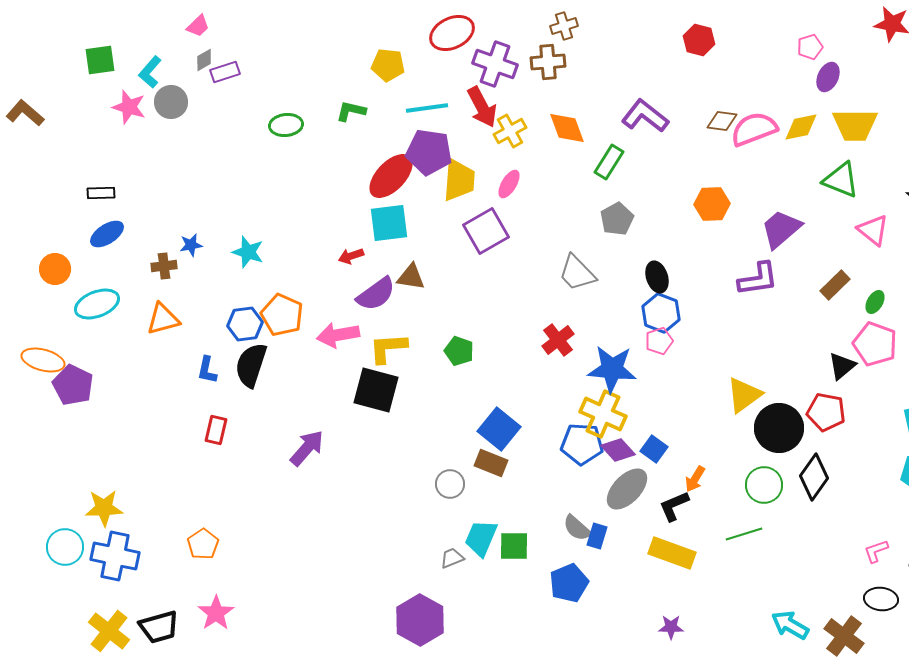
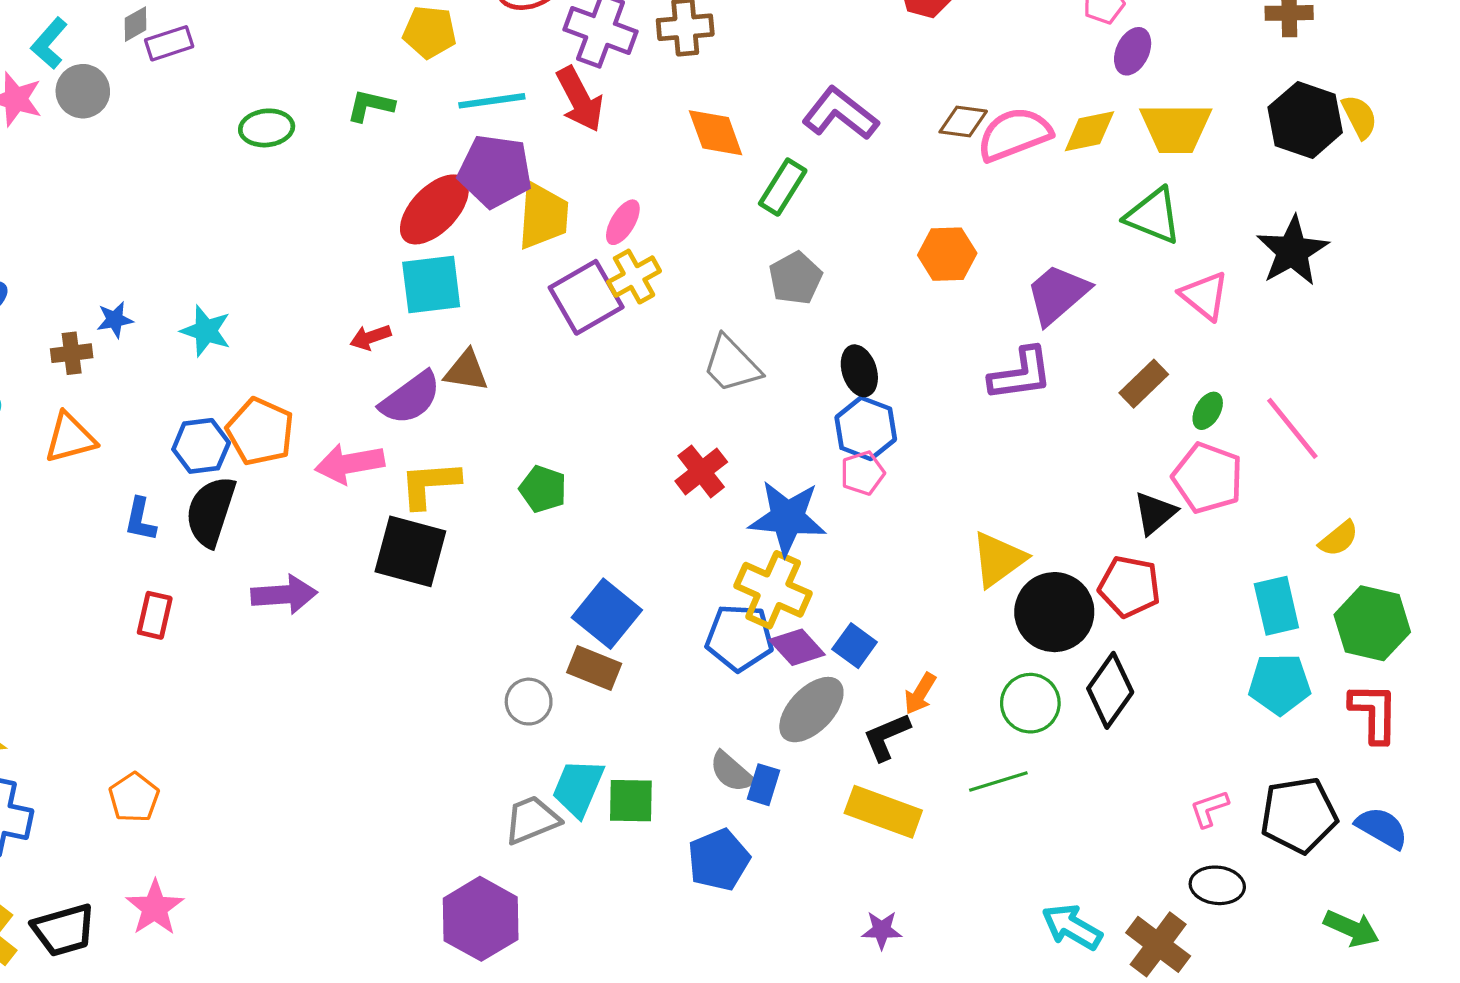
yellow cross: (510, 131) -> (634, 277), moved
purple arrow: (307, 448) -> (284, 595), moved, turned 45
gray trapezoid: (452, 558) -> (532, 820), size x1.5

